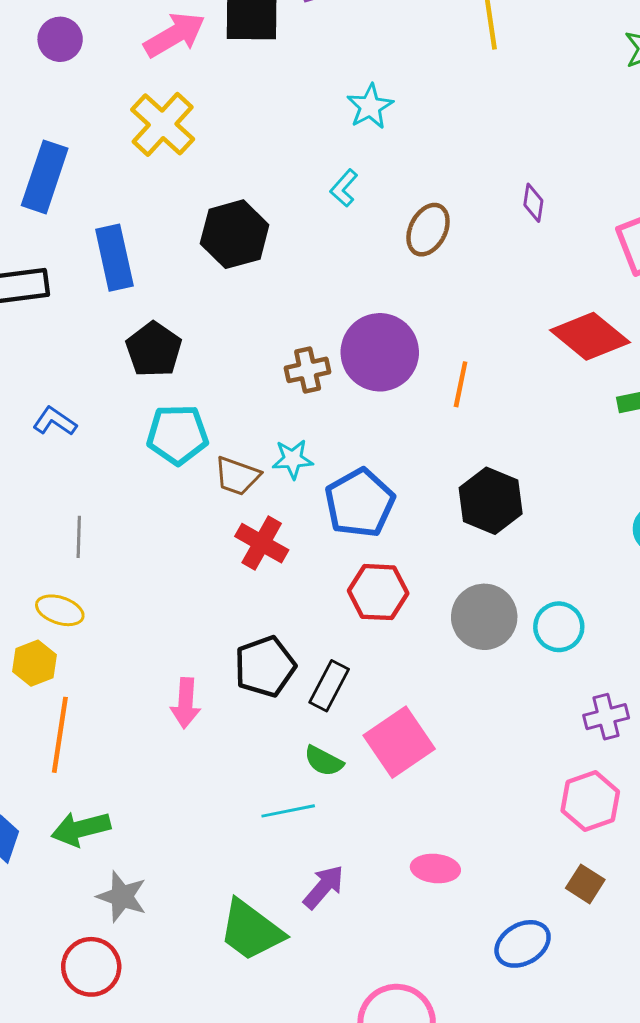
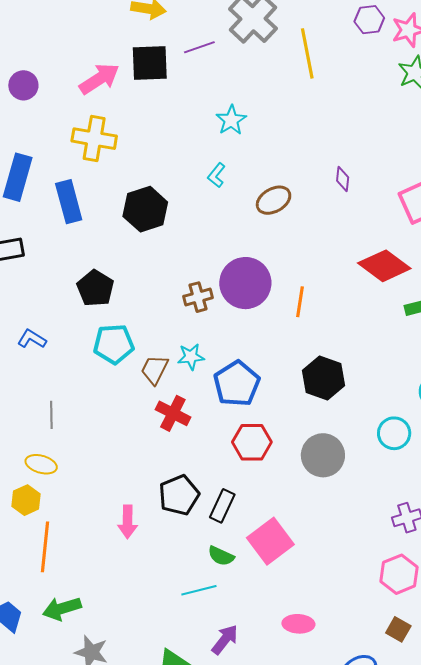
yellow cross: (163, 124) -> (94, 139), turned -30
brown ellipse: (428, 230) -> (274, 200), turned 36
blue rectangle: (114, 258) -> (69, 202), moved
brown trapezoid: (237, 476) -> (155, 370), turned 100
cyan circle: (559, 627) -> (394, 433), moved

